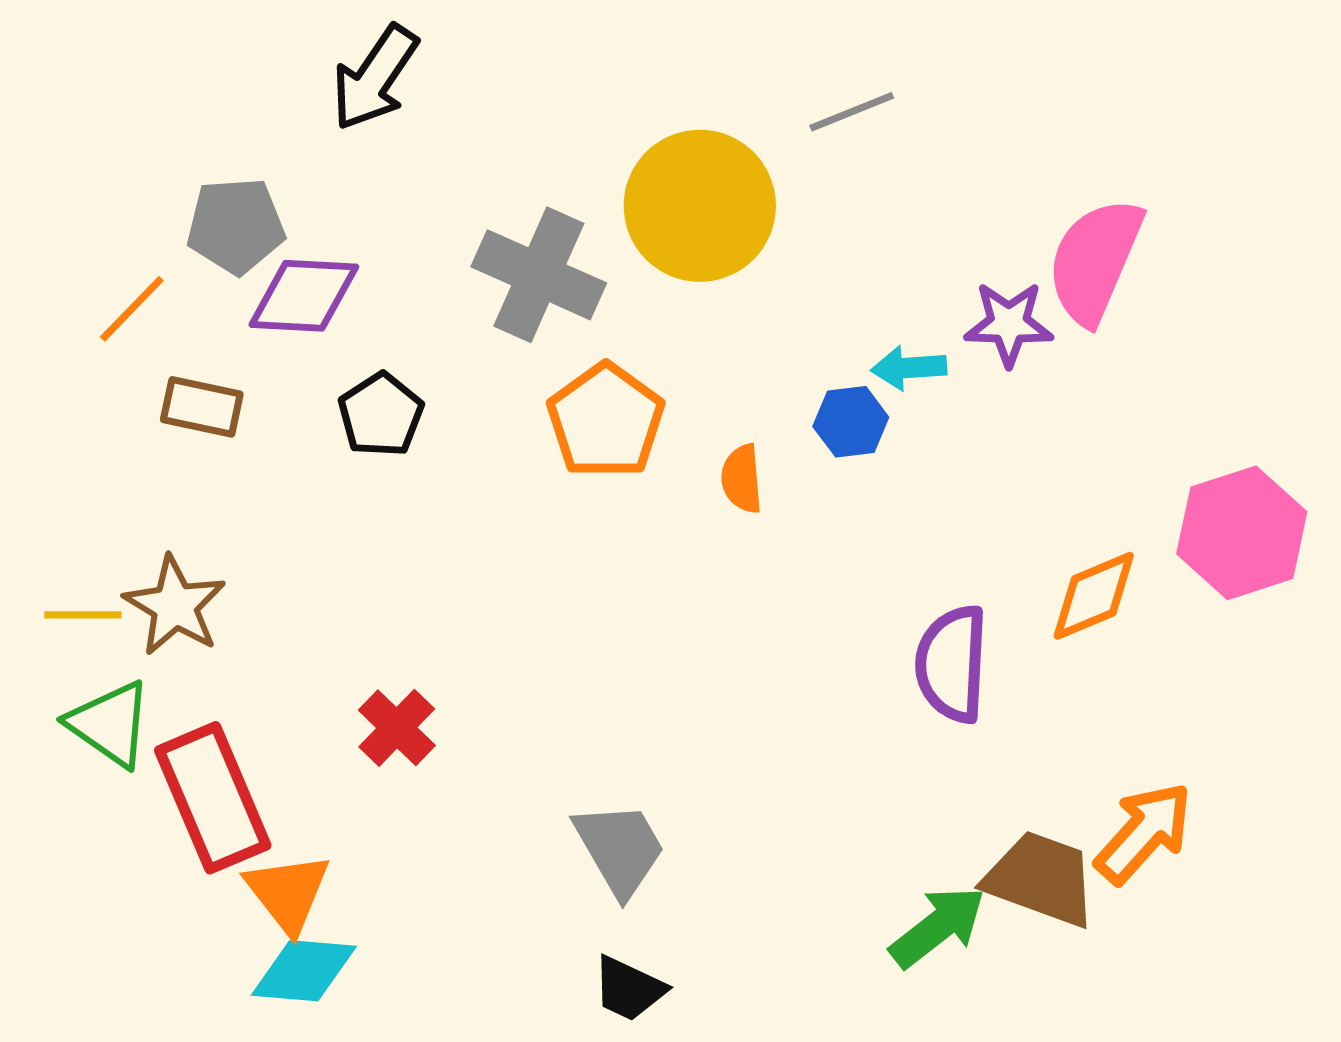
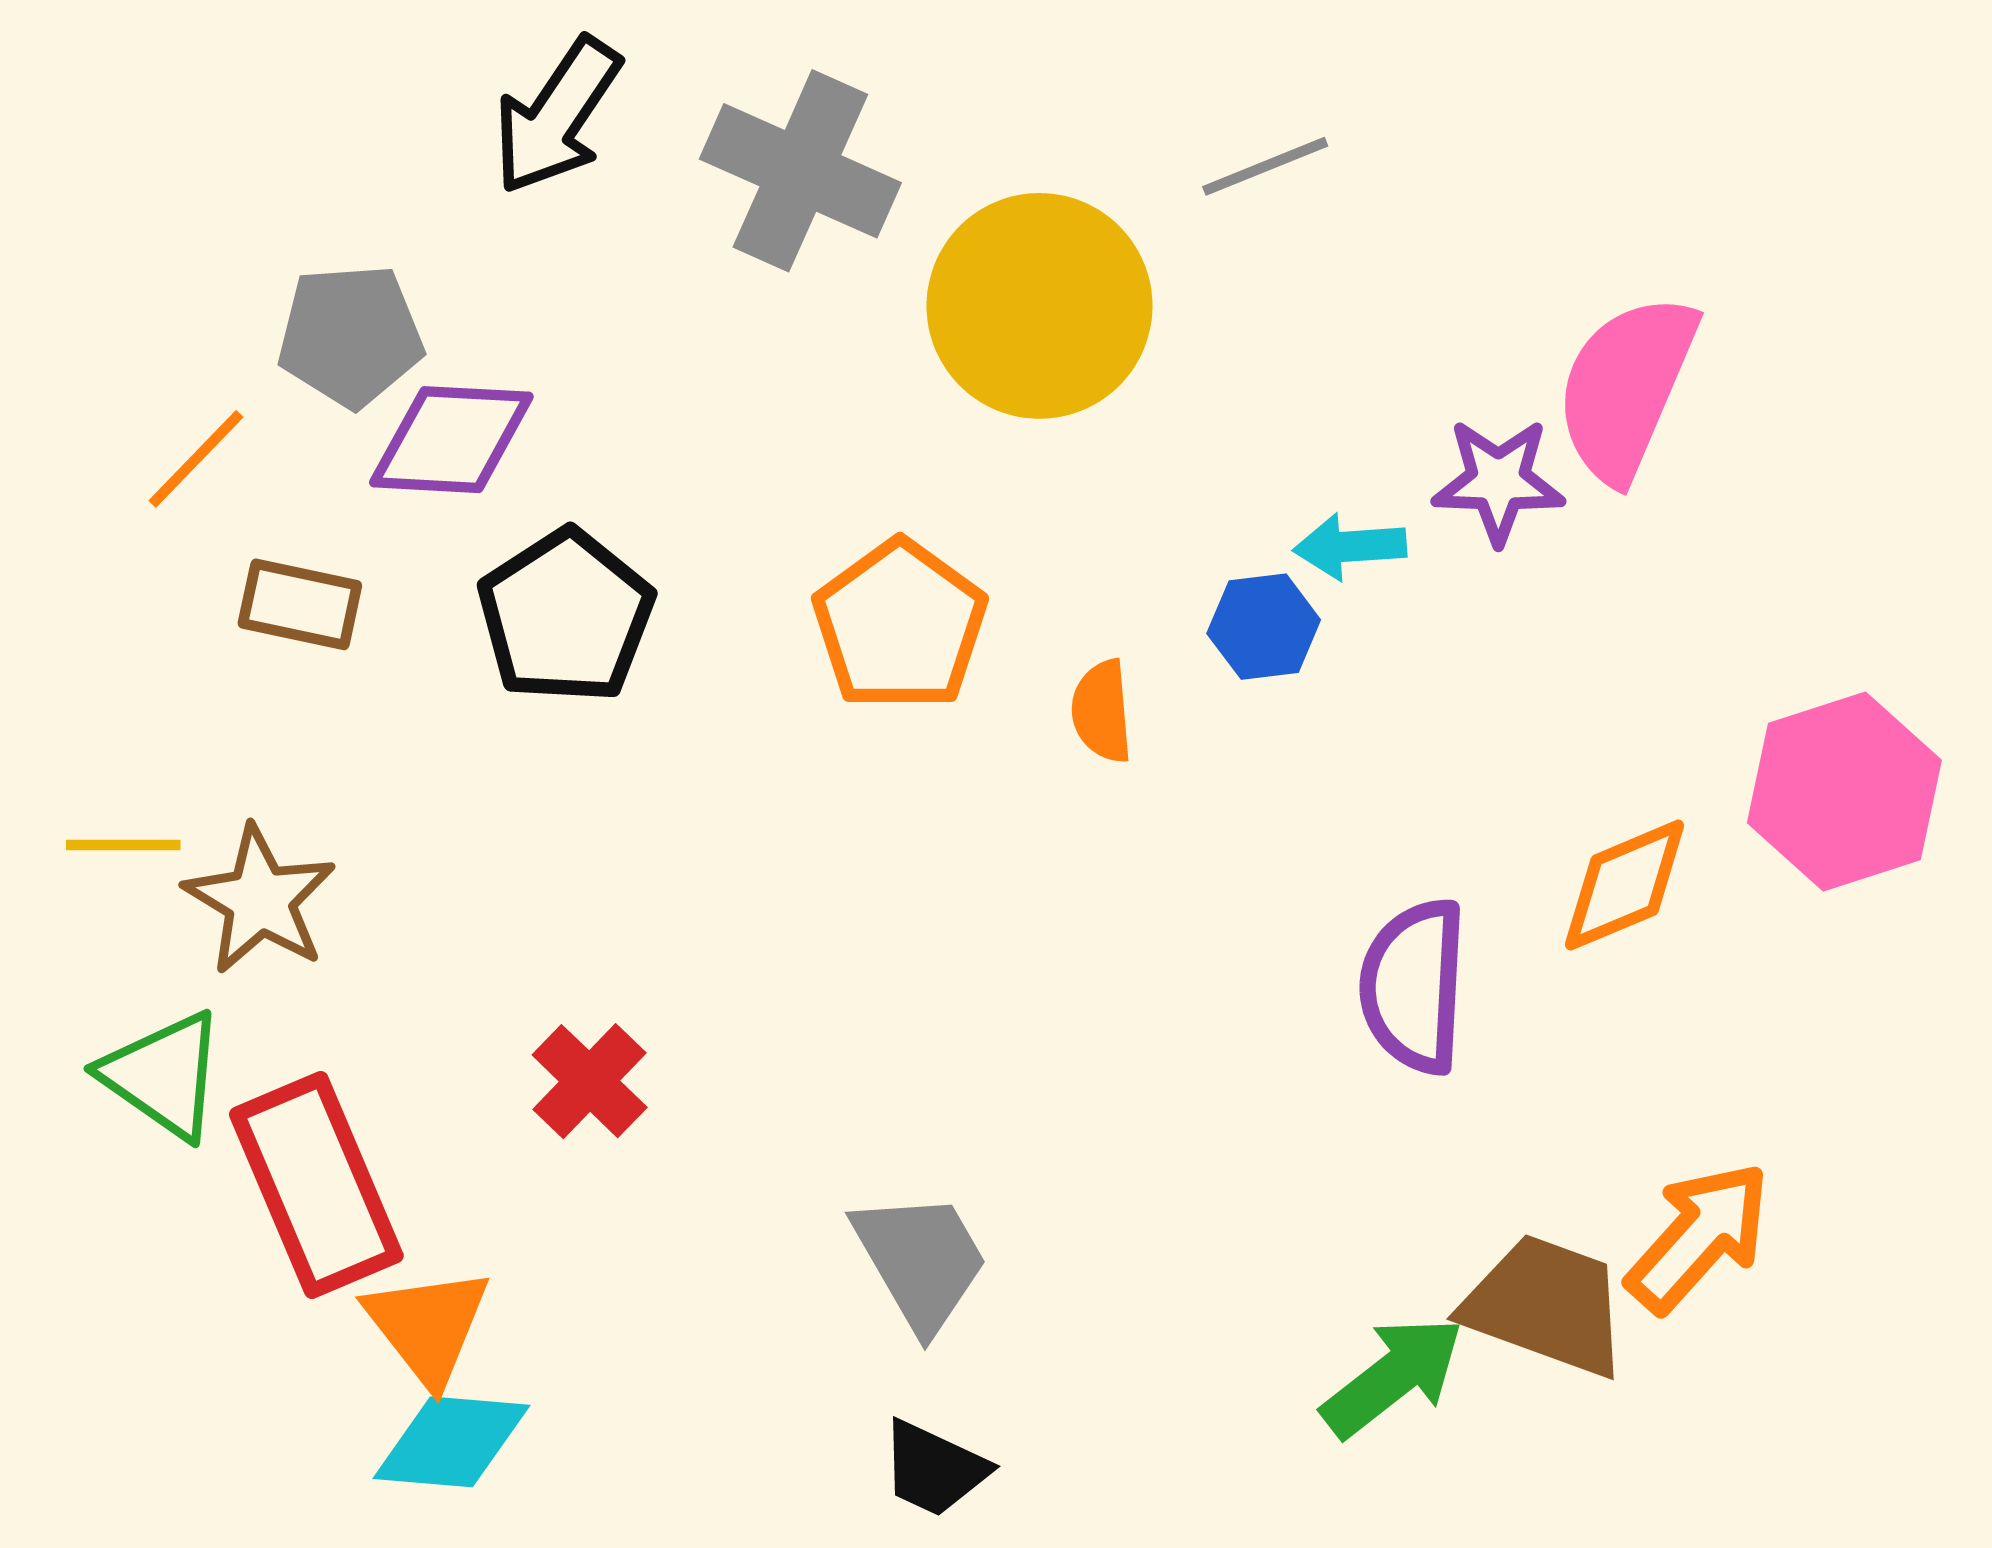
gray cross: (539, 275) -> (800, 171), moved
black pentagon: (381, 415) -> (566, 616), size x1.4
yellow line: (83, 615) -> (123, 845), moved

